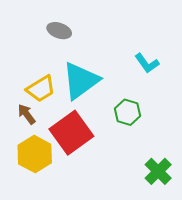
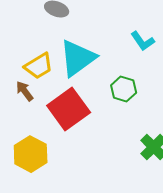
yellow hexagon: (35, 154) -> (31, 154), moved

